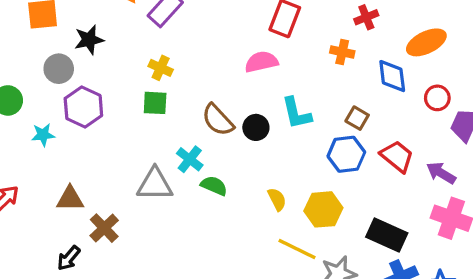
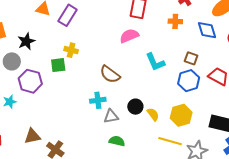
green square: (155, 103) -> (58, 65), moved
black circle: (256, 127) -> (135, 107), moved
cyan cross: (190, 159) -> (98, 100), turned -35
gray triangle: (155, 184) -> (111, 116), moved, size x0.7
green semicircle: (214, 186) -> (117, 141), moved

